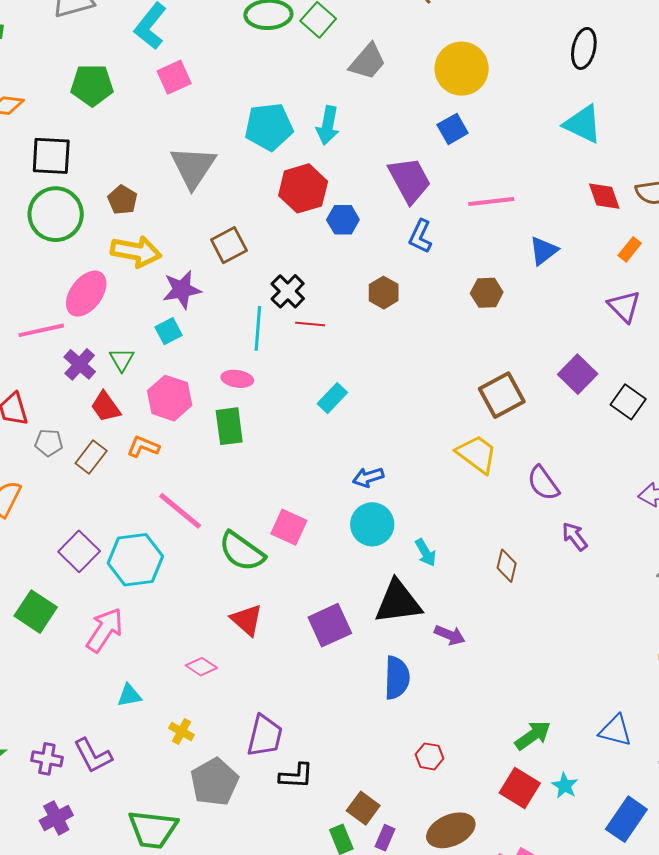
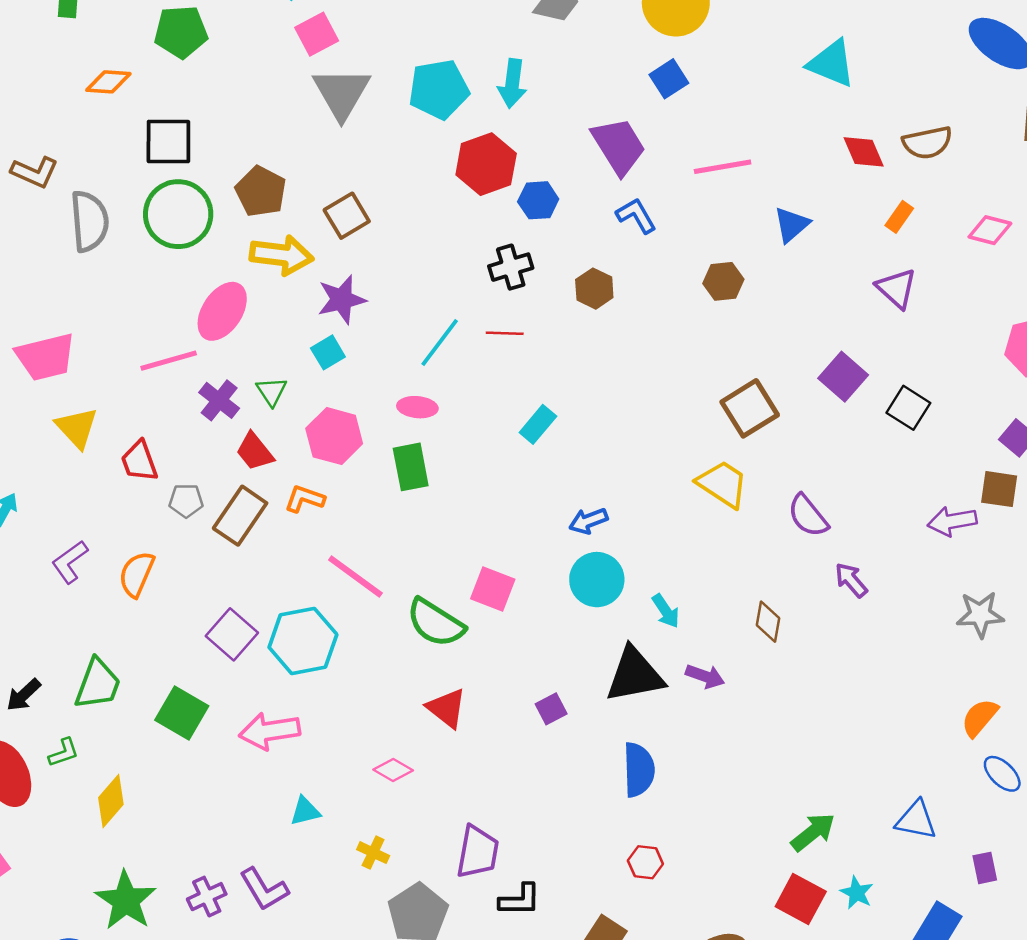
green pentagon: (92, 85) -> (181, 32), moved
gray triangle: (193, 167) -> (341, 93), moved
brown pentagon: (122, 200) -> (261, 191), size x1.4
blue L-shape: (420, 236) -> (636, 216), turned 128
brown square: (229, 245) -> (347, 216), moved
black cross: (288, 291) -> (511, 267), moved, turned 32
cyan line: (258, 328) -> (440, 342), turned 36
brown rectangle: (91, 457) -> (240, 516), size x1.4
purple square: (330, 625) -> (551, 709), size x0.6
pink arrow: (105, 630) -> (270, 731), turned -129
purple arrow: (450, 635) -> (705, 676), moved
red hexagon: (430, 756) -> (645, 862), moved
purple cross: (47, 759) -> (207, 897), turned -32

